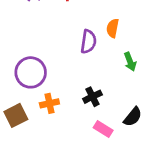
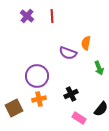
purple semicircle: (88, 42) -> (68, 53), turned 102
purple circle: (31, 72) -> (37, 76), moved

